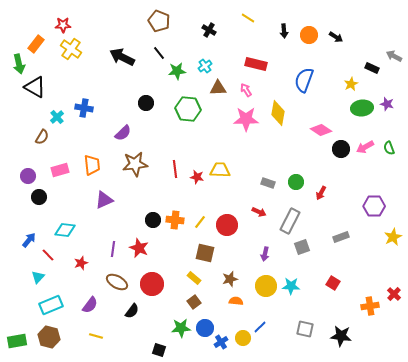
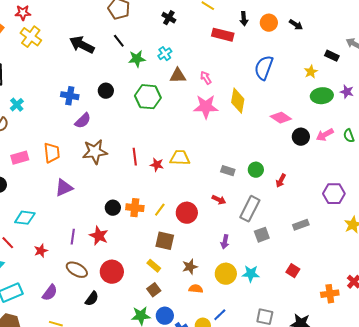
red rectangle: (256, 64) -> (223, 35), moved
blue cross: (84, 108) -> (70, 96), moved

